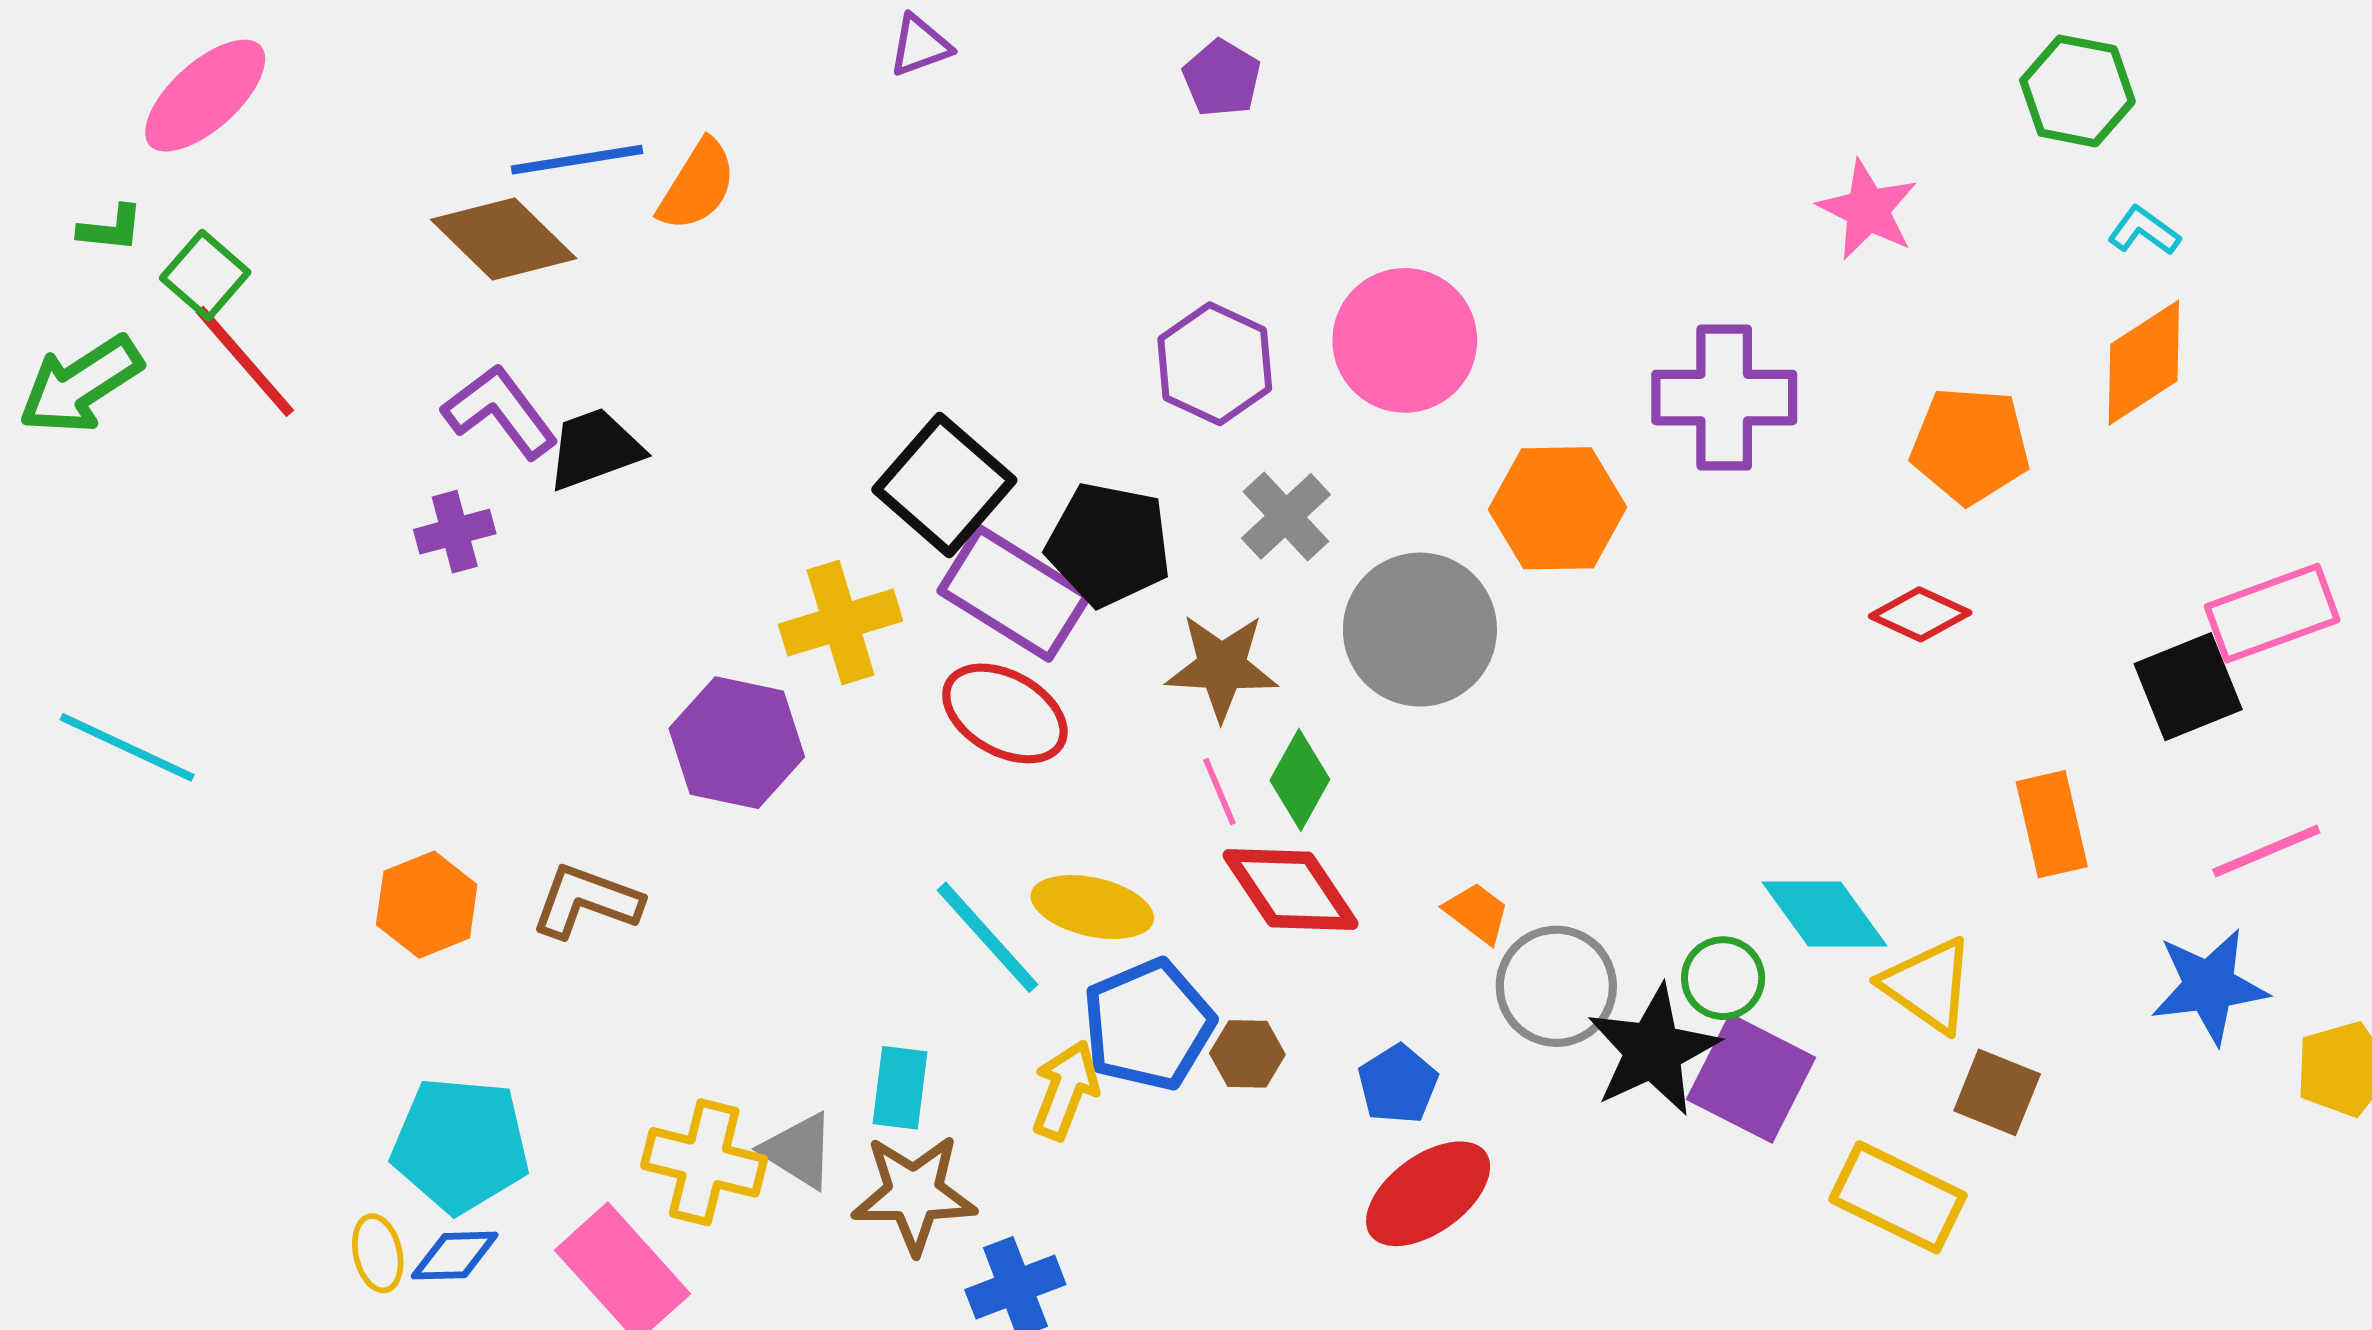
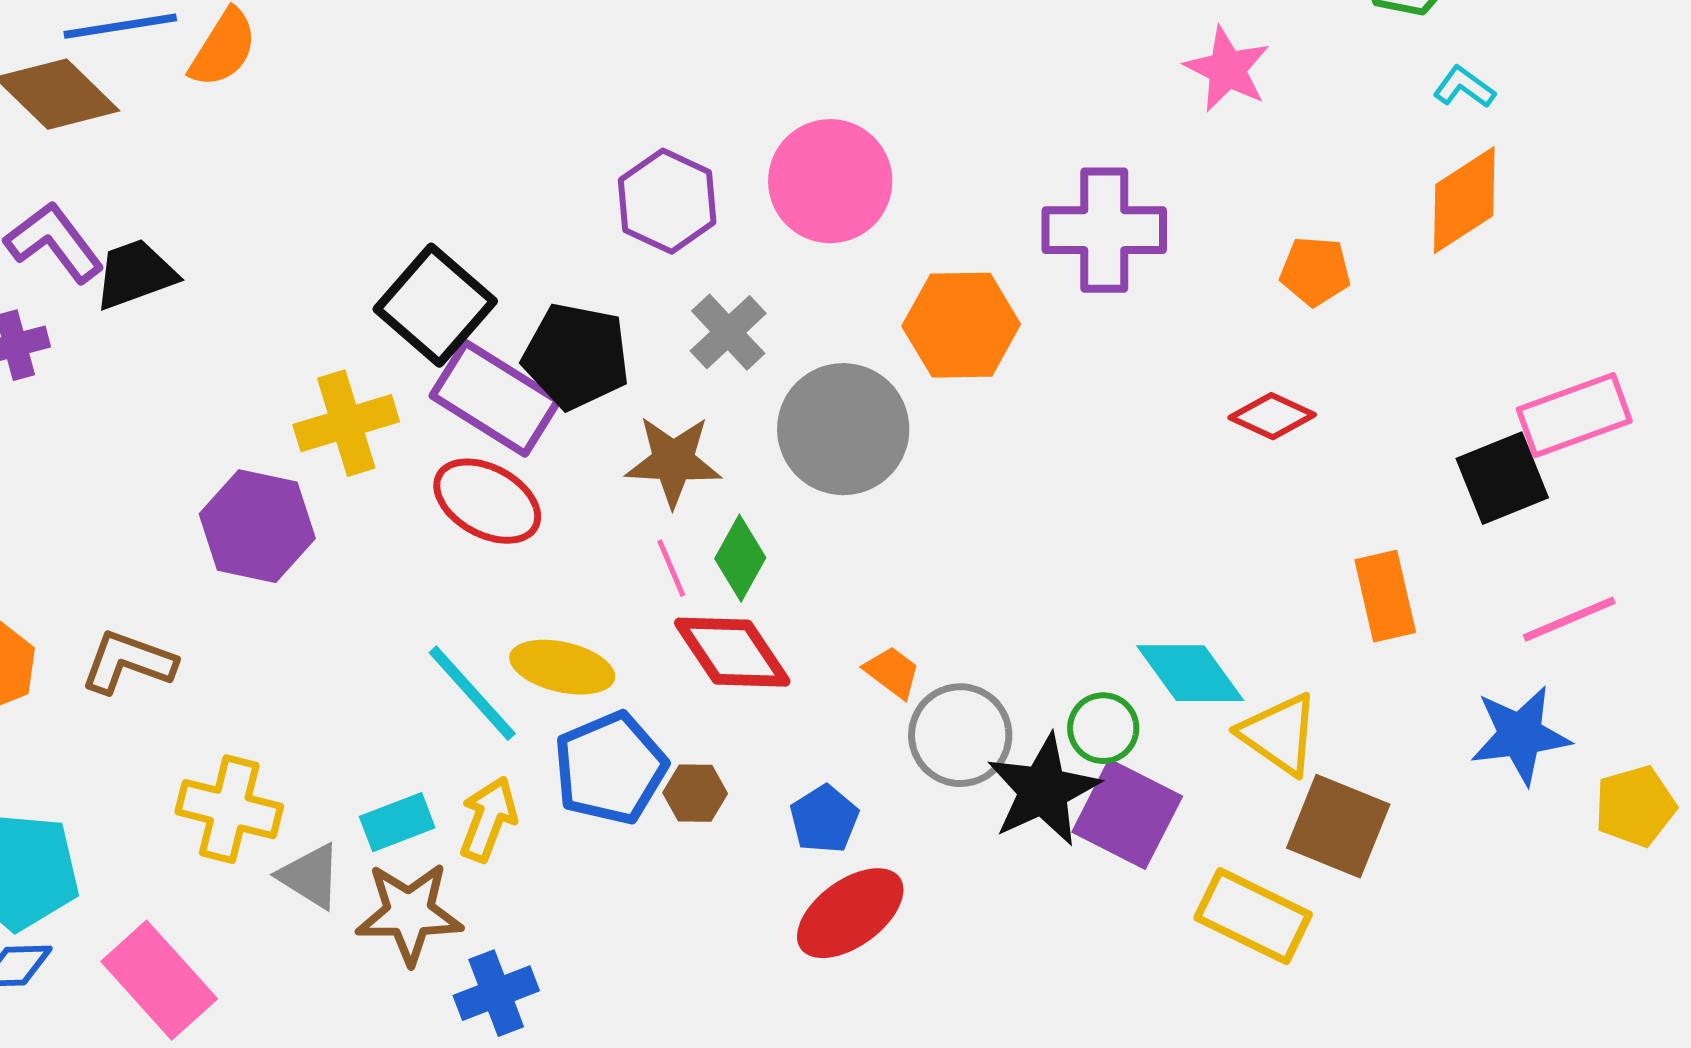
orange pentagon: (1970, 445) -> (1315, 271), size x0.7
cyan rectangle: (900, 1088) -> (397, 822), turned 62
yellow arrow: (1066, 1090) -> (488, 819), moved
brown square: (1997, 1092) -> (1338, 826), size x1.4
yellow cross: (704, 1162) -> (229, 809), moved

